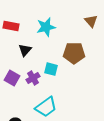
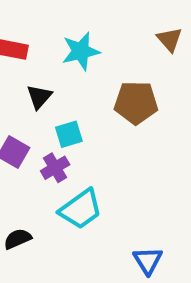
cyan square: (51, 69) -> (69, 134), moved, turned -32
purple cross: (33, 78) -> (55, 168), moved

